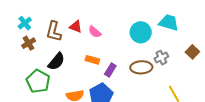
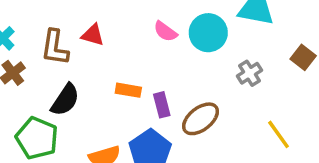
pink semicircle: (95, 32) -> (165, 31), moved
brown ellipse: (141, 67) -> (201, 119), moved, turned -30
purple rectangle: (110, 70) -> (162, 105), turned -40

